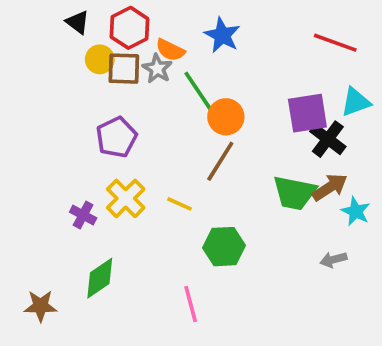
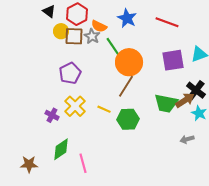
red line: (335, 43) -> (167, 22), moved
orange circle: (226, 117) -> (129, 62), size x1.4
black cross: (328, 139) -> (196, 90), moved
green hexagon: (224, 247) -> (128, 119), moved
pink line: (191, 304) -> (83, 163), moved

